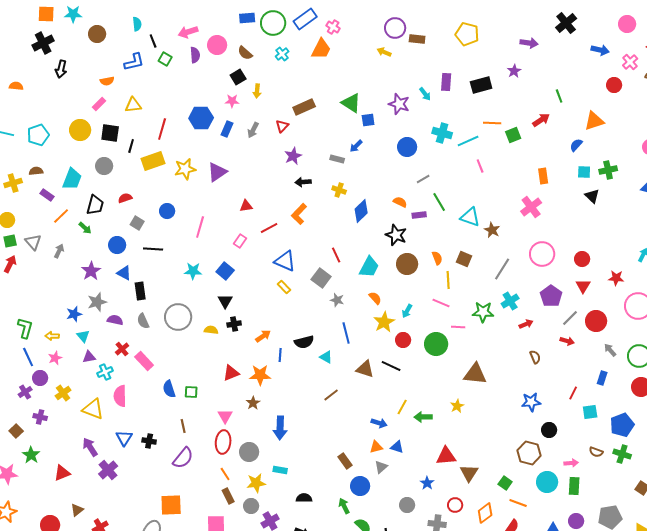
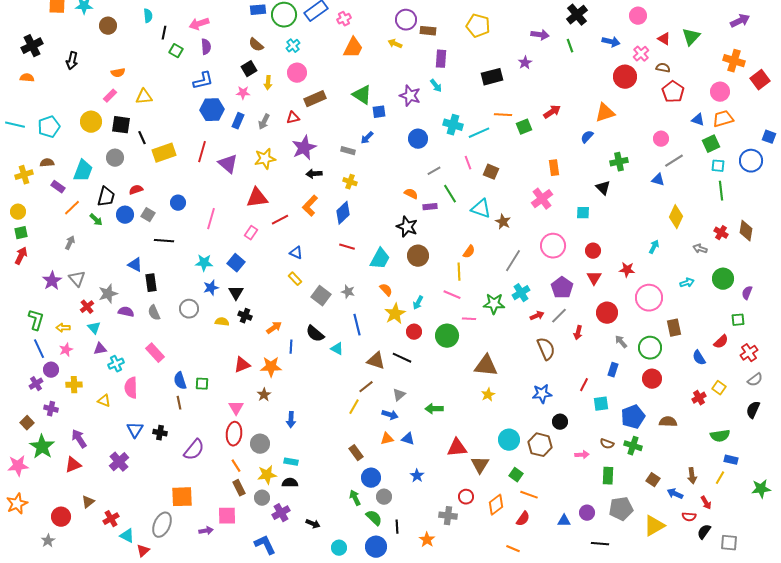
pink cross: (333, 27) -> (344, 19), turned 32
black line: (153, 41) -> (164, 33), turned 32
black cross: (43, 43) -> (32, 46), moved
pink circle: (217, 45) -> (297, 73), moved
orange trapezoid: (321, 49) -> (353, 48), moved
blue L-shape: (134, 62) -> (203, 81), moved
purple rectangle: (446, 82) -> (441, 59), moved
red circle: (614, 85) -> (625, 77), size x1.5
green line: (559, 96) -> (570, 46), moved
red triangle: (282, 126) -> (293, 118), turned 32
red line: (162, 129) -> (202, 152), moved
black line: (131, 146) -> (142, 138), turned -40
purple star: (293, 156) -> (304, 148), size x1.4
pink line: (480, 166) -> (468, 163), moved
yellow star: (185, 169) -> (265, 159), moved
purple triangle: (217, 172) -> (228, 164), turned -45
cyan square: (584, 172) -> (583, 213), moved
red triangle: (246, 206) -> (257, 198), size x1.6
blue diamond: (361, 211) -> (343, 213), moved
gray triangle: (33, 242) -> (77, 279), moved
blue circle: (117, 245) -> (125, 215), moved
red line: (336, 255) -> (347, 247), turned -49
orange semicircle: (437, 258) -> (469, 252), moved, turned 56
brown square: (464, 259) -> (491, 172), moved
blue triangle: (285, 261) -> (296, 253), size x0.6
purple star: (91, 271) -> (52, 281), moved
gray square: (321, 278) -> (321, 296), moved
blue star: (74, 314) -> (211, 288), moved
gray circle: (178, 317) -> (189, 309), size x0.7
gray line: (570, 318) -> (559, 316), moved
black cross: (234, 324) -> (245, 316), turned 32
red arrow: (567, 341) -> (578, 333), turned 88
black semicircle: (304, 342) -> (315, 334), turned 54
red cross: (122, 349) -> (87, 307), moved
brown semicircle: (535, 357) -> (546, 349), size x1.6
yellow cross: (63, 393) -> (74, 385), turned 35
brown line: (331, 395) -> (366, 387), moved
yellow star: (457, 406) -> (488, 395), moved
yellow line: (402, 407) -> (354, 407), moved
yellow triangle: (93, 409) -> (104, 401), size x0.6
brown line: (183, 426) -> (179, 403), moved
blue arrow: (280, 428) -> (291, 420), size x0.7
purple arrow: (90, 447) -> (79, 439), moved
green star: (31, 455) -> (42, 447), size x1.4
gray triangle: (381, 467) -> (399, 395), moved
cyan circle: (547, 482) -> (509, 440), moved
blue star: (427, 483) -> (417, 476), moved
green rectangle: (574, 486) -> (608, 476), moved
black semicircle: (304, 498) -> (290, 483), moved
gray circle: (407, 505) -> (384, 497), moved

